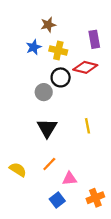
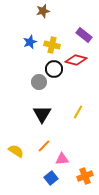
brown star: (48, 25) -> (43, 11), moved
purple rectangle: (94, 39) -> (84, 35), turned -42
yellow line: (88, 126) -> (78, 112), turned 40

